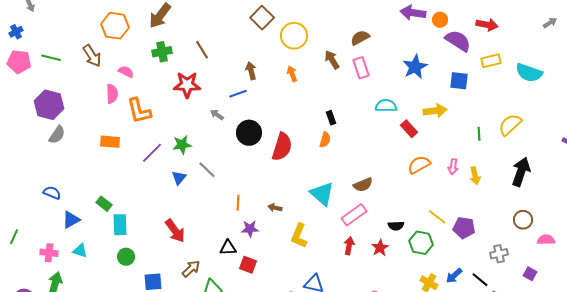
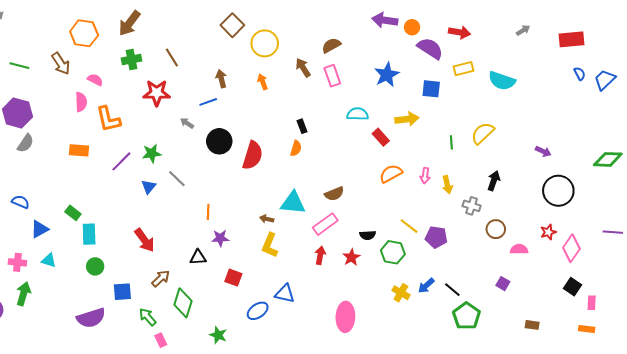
black arrow: (521, 172) -> (494, 181), size x0.7
cyan triangle: (322, 194) -> (293, 203), turned -36
brown arrow: (275, 208) -> (267, 219), moved
gray cross: (499, 254) -> (472, 206), moved, turned 30
red square: (248, 265) -> (233, 278), moved

